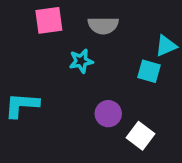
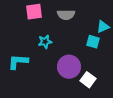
cyan star: (81, 61) -> (45, 42), moved
purple circle: (108, 114) -> (69, 67), size x1.5

